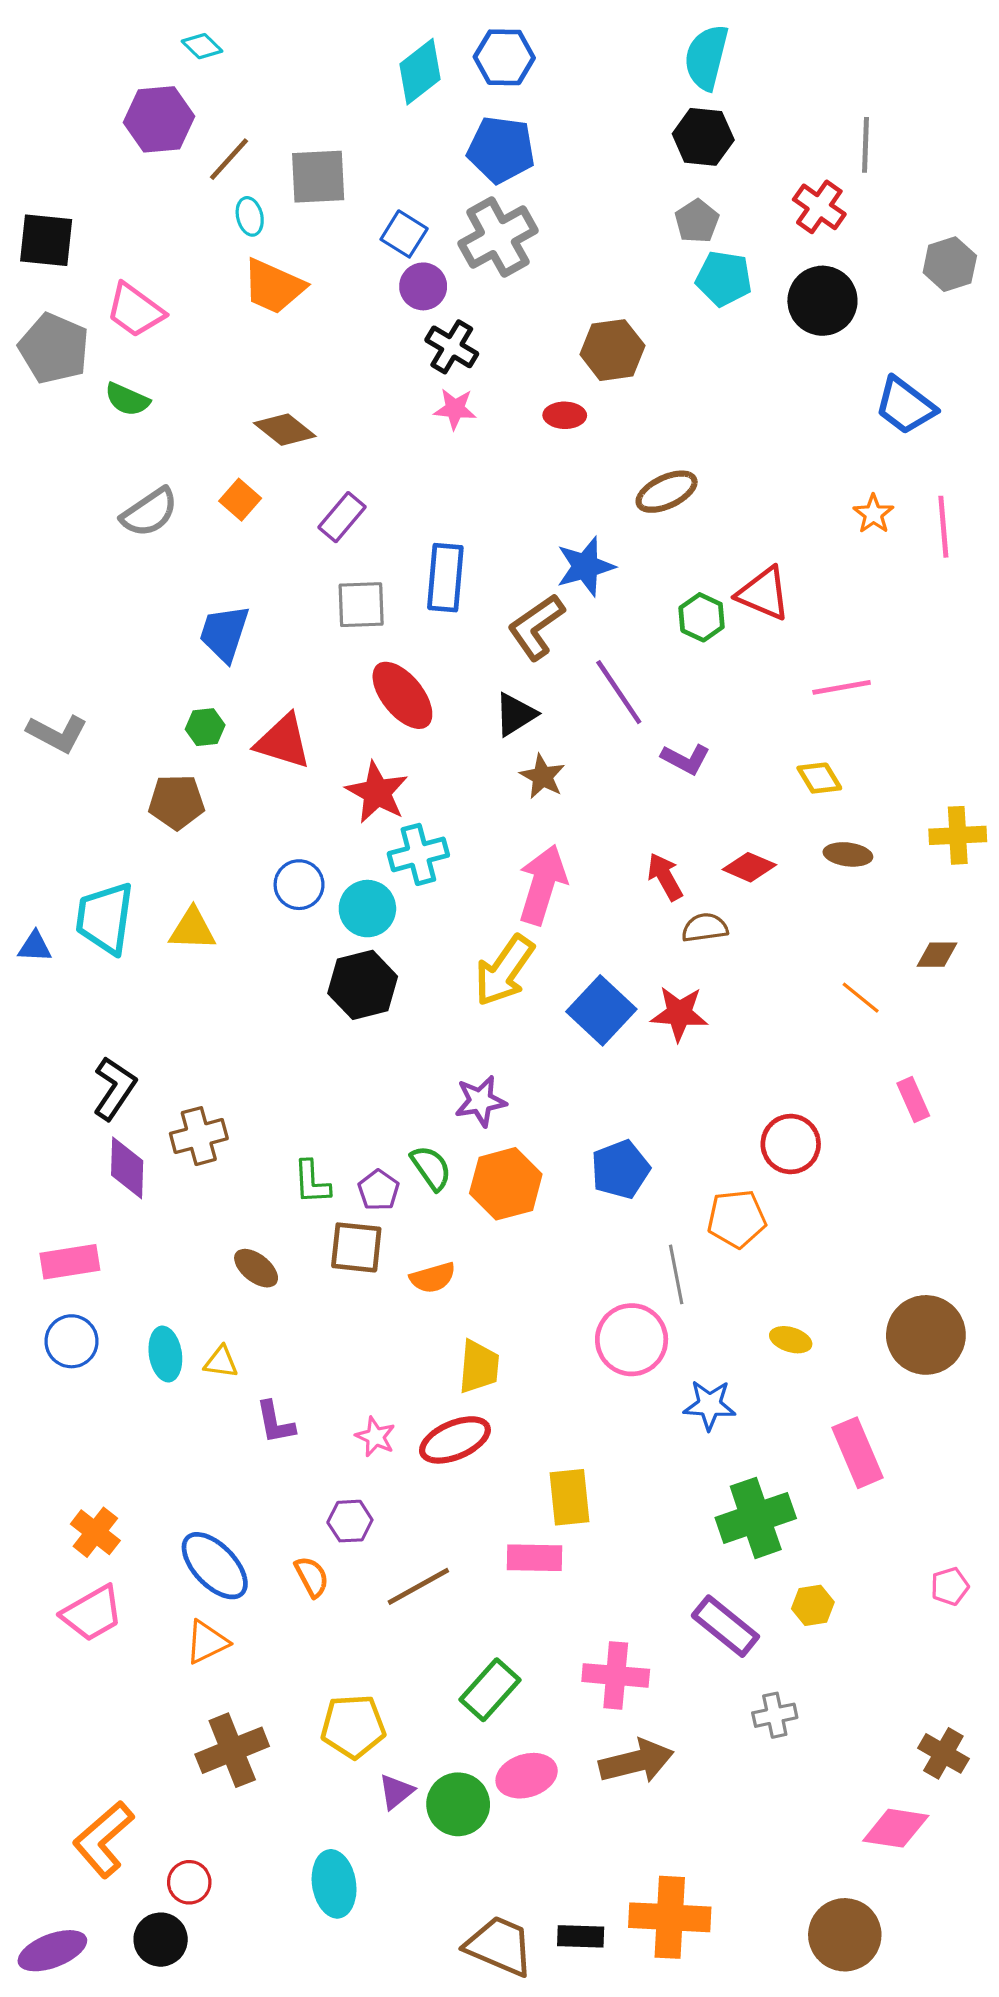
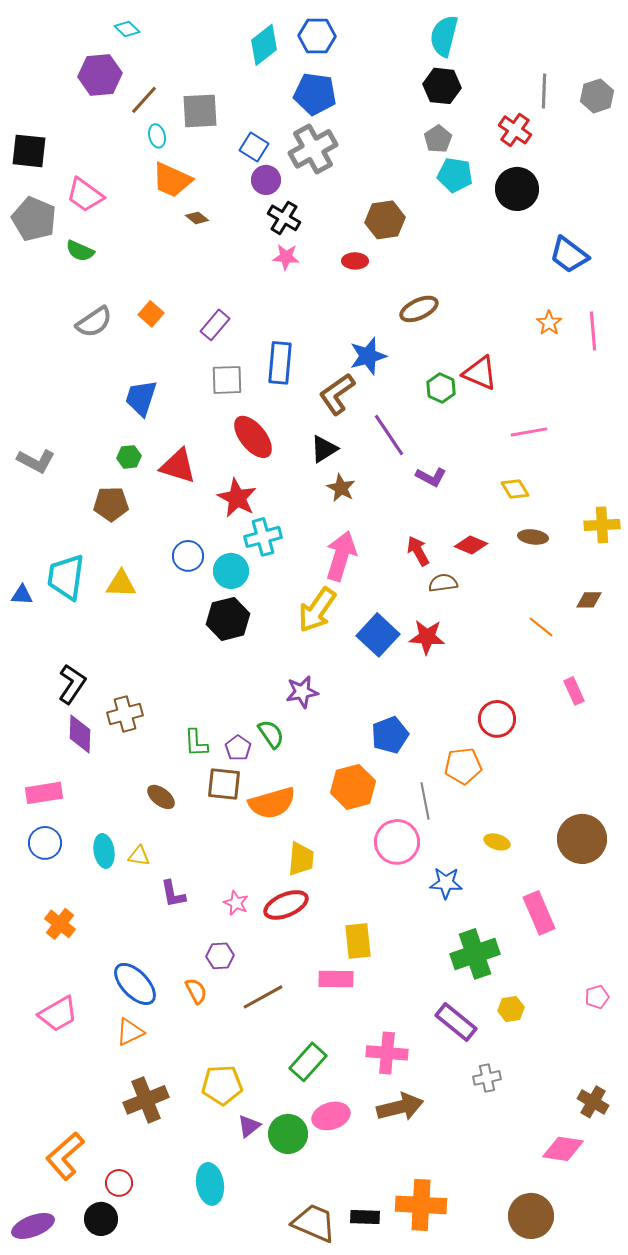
gray hexagon: (950, 264) -> (597, 96), moved
brown diamond: (285, 430) -> (197, 218), moved, size x0.6
orange hexagon: (506, 1184) -> (353, 787), moved
orange semicircle: (433, 1278) -> (272, 803), size x1.6
orange cross: (95, 1532) -> (60, 924), moved

